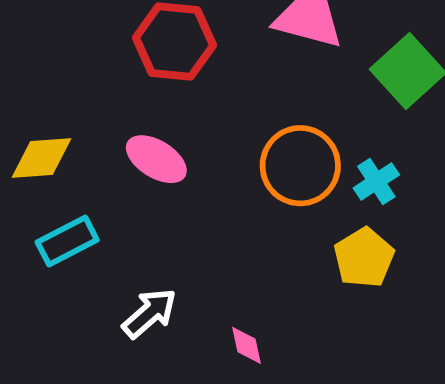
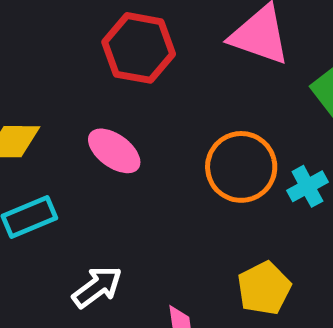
yellow pentagon: (364, 258) -> (264, 288), moved

